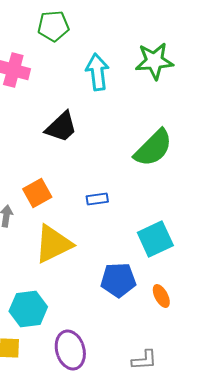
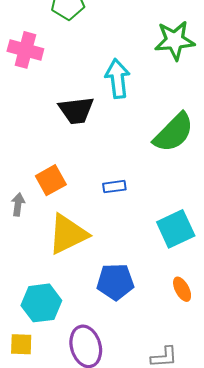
cyan arrow: (97, 72) -> (118, 79), moved
black trapezoid: (61, 127) -> (76, 110), turned 36
blue pentagon: (118, 280) -> (115, 282), moved

